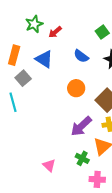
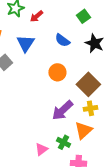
blue triangle: (44, 59) -> (25, 43), turned 30
pink triangle: (49, 165) -> (41, 149), moved, turned 40

